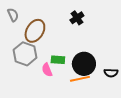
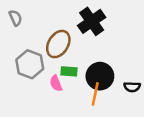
black cross: (77, 18) -> (92, 21), size x1.6
brown ellipse: (35, 31) -> (58, 44), moved
orange line: (80, 79) -> (95, 94), turned -66

